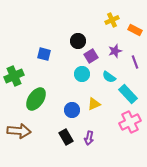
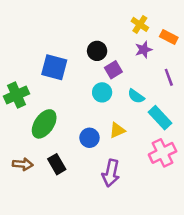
yellow cross: (112, 20) -> (140, 24), turned -32
purple star: (115, 51) -> (144, 50), moved
blue square: (44, 54) -> (54, 67), size x1.5
brown arrow: (19, 131) -> (23, 164), size x0.7
black rectangle: (66, 137) -> (57, 164), moved
purple arrow: (89, 138) -> (111, 173), size x1.5

